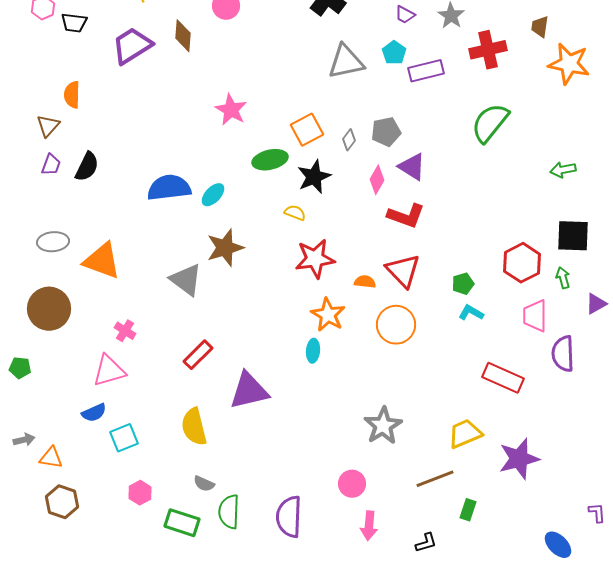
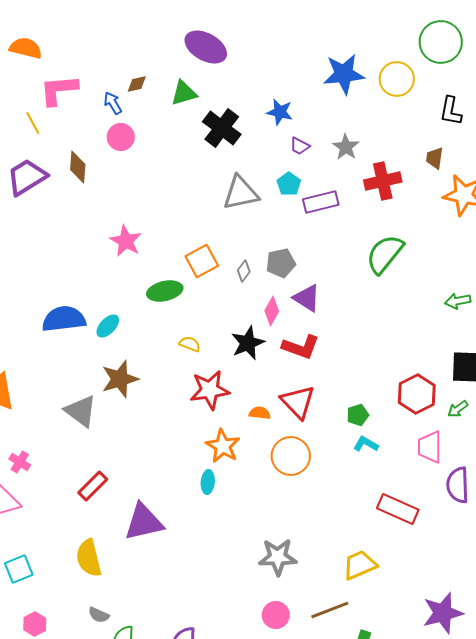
black star: (314, 177) -> (248, 343), moved
green arrow: (563, 278) -> (458, 409), turned -110
gray star: (383, 426) -> (278, 557), turned 30
purple star: (519, 459) -> (443, 613), moved
pink circle: (352, 484) -> (276, 615), moved

